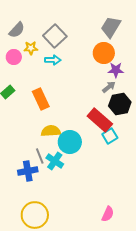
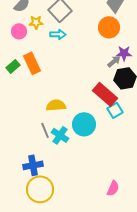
purple star: (116, 70) -> (124, 53), moved
orange rectangle: (41, 99) -> (32, 63), moved
cyan circle: (70, 142) -> (84, 124), moved
blue cross: (28, 171) -> (33, 165), moved

